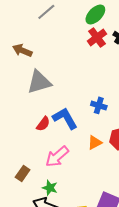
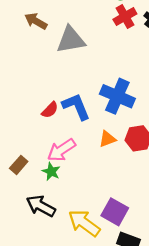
gray triangle: (39, 82) -> (71, 40), moved
blue cross: (99, 105) -> (117, 96), size x1.8
green star: (50, 188) -> (51, 172), moved

